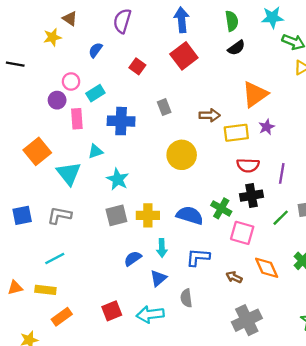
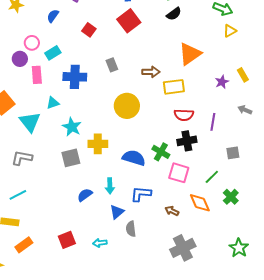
purple star: (267, 127) -> (222, 82), moved
yellow cross: (148, 215) -> (98, 144), moved
green line: (281, 218) -> (212, 177), moved
blue triangle: (158, 278) -> (117, 212), moved
cyan arrow: (150, 314) -> (100, 243), size x0.6

